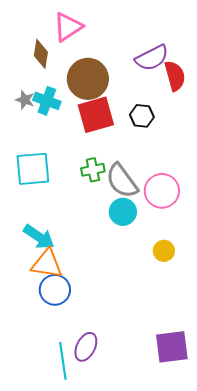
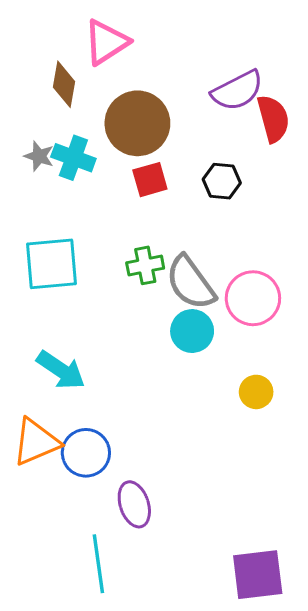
red square: (96, 115) -> (150, 180), size x0.6
orange triangle: (47, 264) -> (36, 442), moved, turned -32
purple ellipse: (86, 347) -> (134, 504), moved, turned -44
purple square: (172, 347) -> (258, 575), moved

